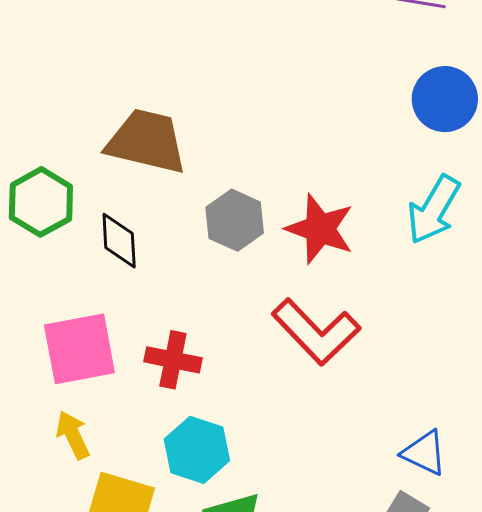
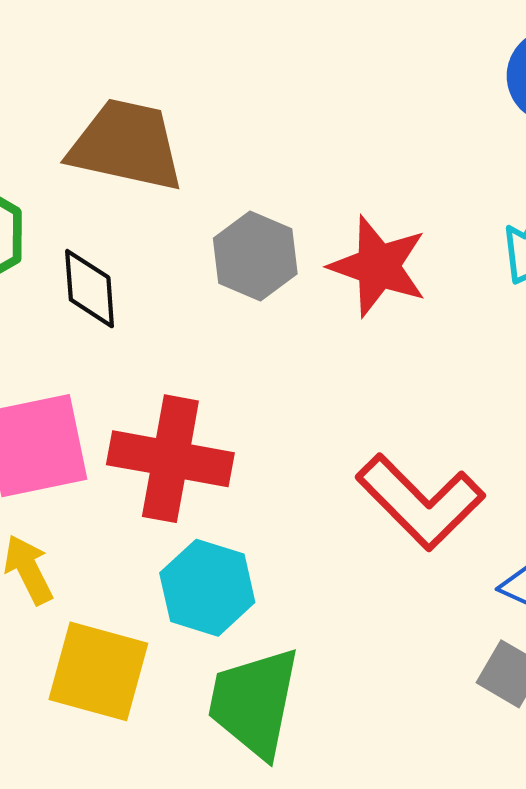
red L-shape: (316, 332) -> (420, 502), moved
red cross: (173, 360) -> (170, 459), size x1.5

